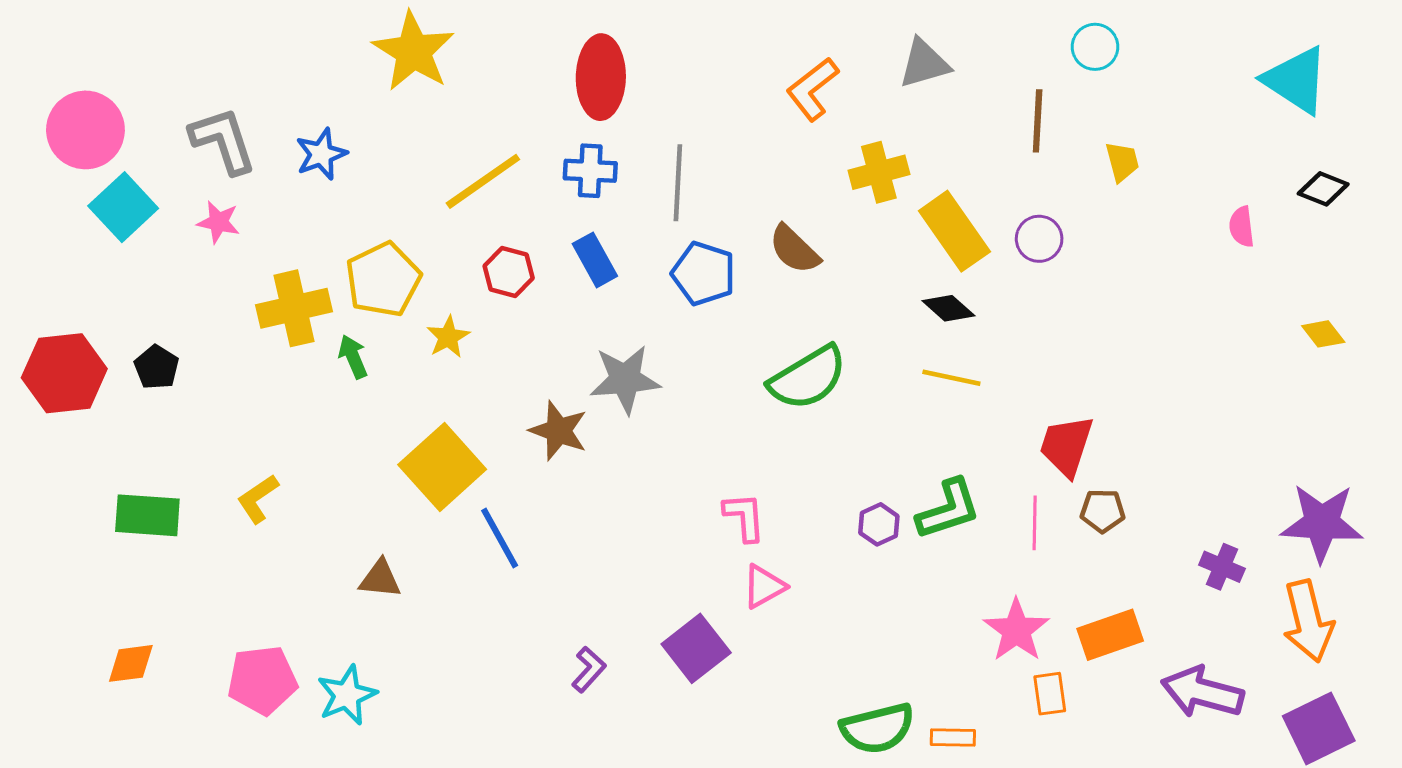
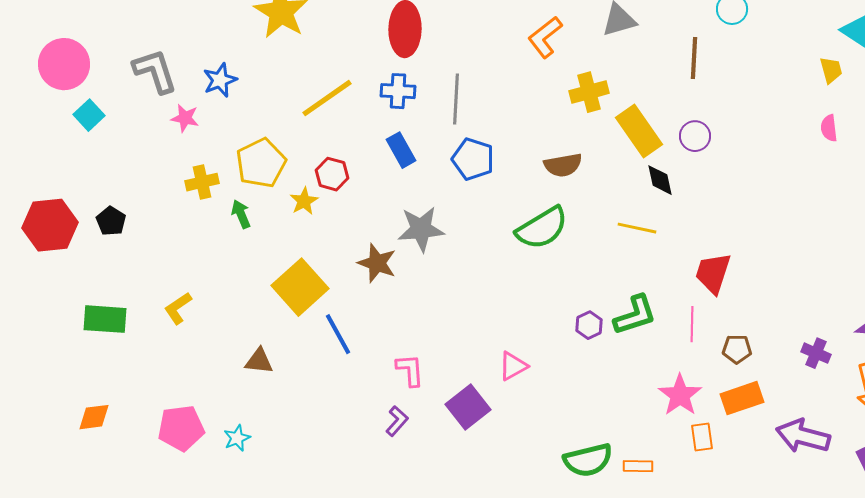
yellow trapezoid: (1122, 162) -> (831, 70), moved
cyan square: (123, 207) -> (89, 115), size x0.7
pink star: (218, 222) -> (185, 118), moved
brown semicircle: (794, 249) -> (563, 165), moved, turned -54
red hexagon: (509, 272) -> (332, 174), moved
yellow cross: (294, 308) -> (202, 182), size x0.7
black diamond: (948, 308) -> (660, 180), moved, turned 36
brown pentagon: (1103, 511) -> (737, 349), moved
pink L-shape: (744, 517) -> (410, 370), moved
cyan star: (347, 695) -> (237, 438), size x0.7

